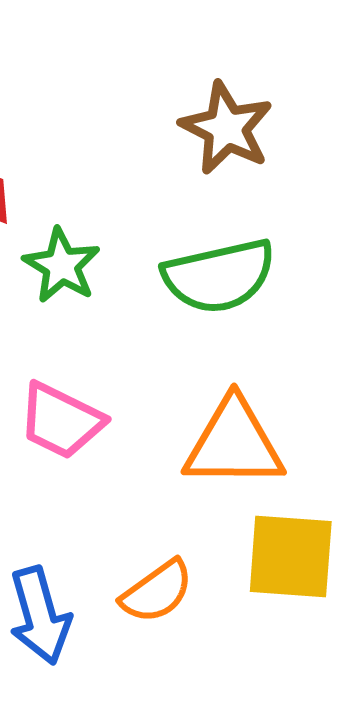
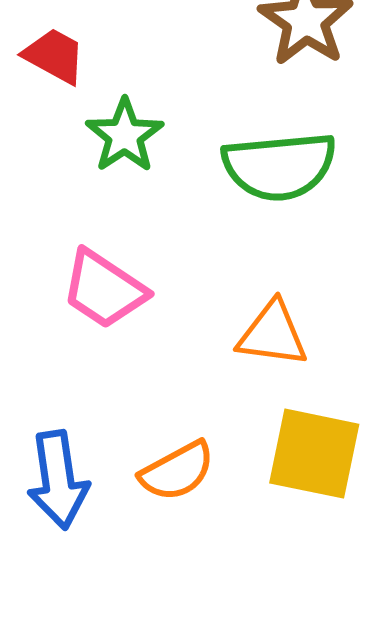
orange triangle: (234, 443) -> (273, 334), size x0.7

